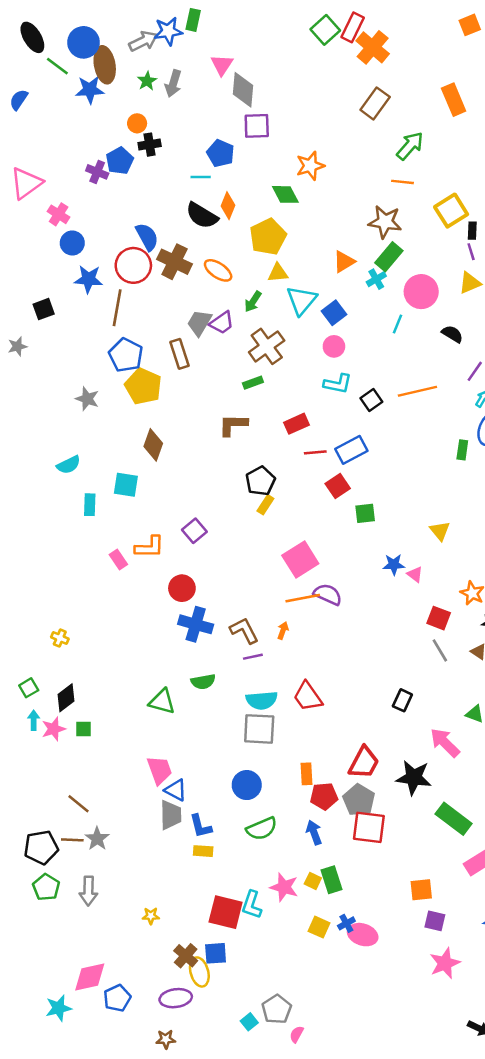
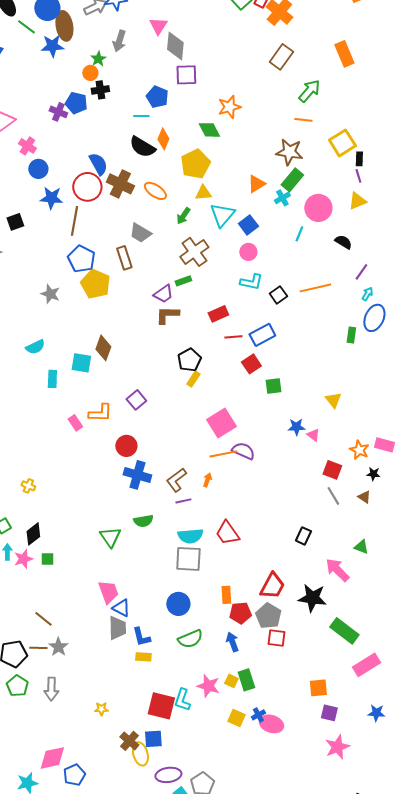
green star: (147, 81) -> (98, 59), moved
blue pentagon: (120, 161) -> (76, 103), turned -30
gray trapezoid: (199, 323) -> (140, 233), turned -90
purple trapezoid: (222, 323) -> (163, 294), moved
brown diamond: (153, 445) -> (103, 348), moved
brown L-shape: (244, 631) -> (176, 480), turned -100
green triangle: (162, 702) -> (110, 537), turned 40
red square: (369, 827) -> (276, 638), size x0.7
purple ellipse: (176, 998) -> (168, 775), moved

